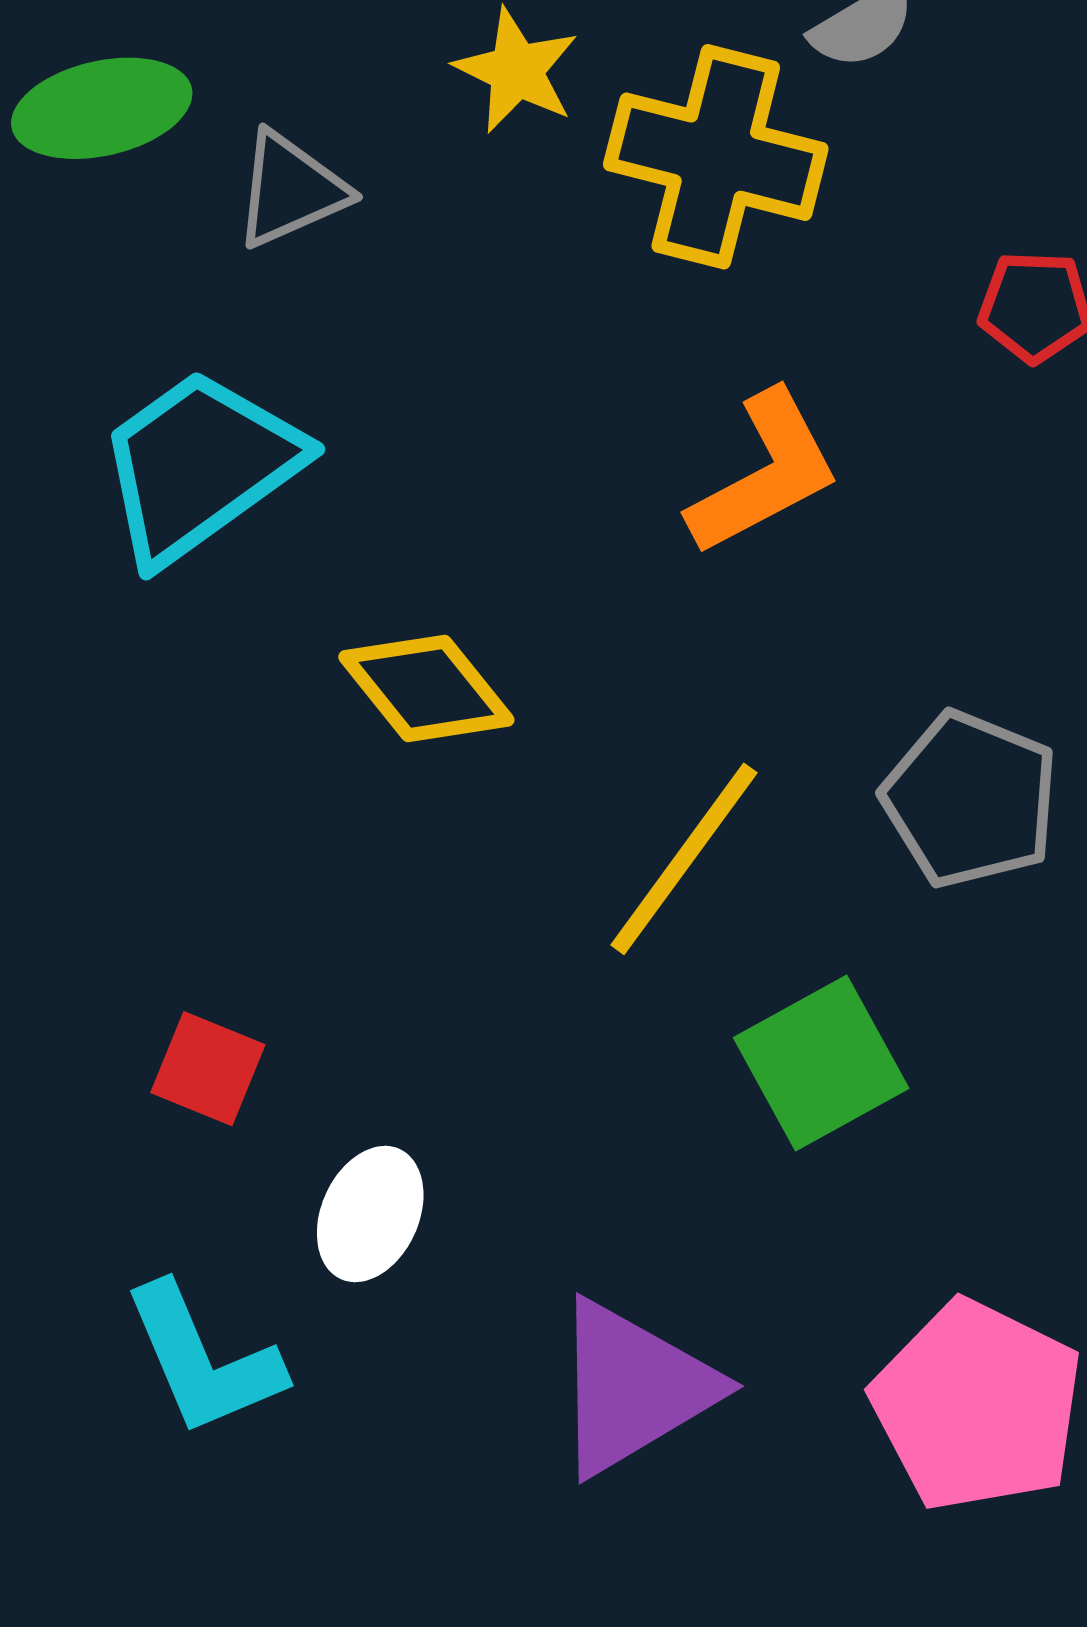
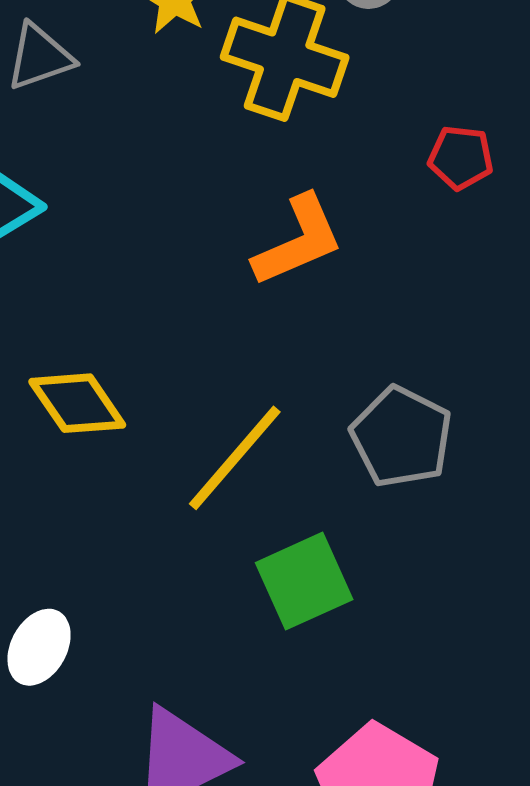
yellow diamond: (426, 688) -> (77, 403), moved

